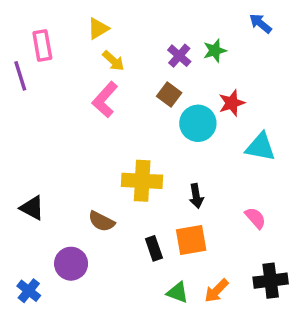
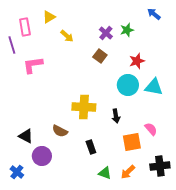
yellow triangle: (98, 29) -> (49, 17), moved
pink L-shape: (105, 100) -> (33, 65), moved, turned 40
cyan circle: (198, 123) -> (128, 85), moved
black triangle: (32, 208) -> (26, 136), moved
orange square: (191, 240) -> (132, 142), moved

